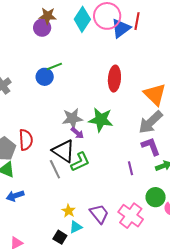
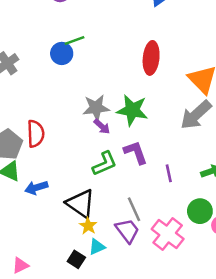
purple L-shape: (151, 146) -> (136, 152), moved
black triangle: (64, 151) -> (81, 203), moved
gray line: (55, 169) -> (134, 209), moved
blue arrow: (15, 196) -> (36, 188), moved

